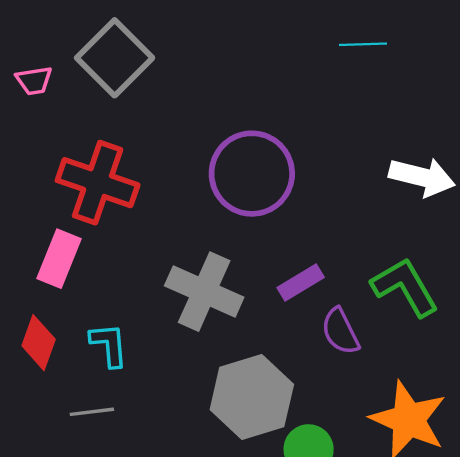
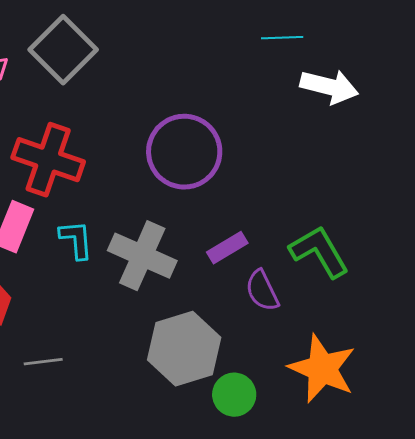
white arrow: (422, 177) -> (329, 87), moved
cyan L-shape: (109, 345) -> (76, 240), moved

